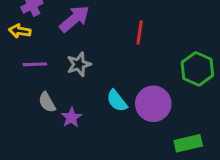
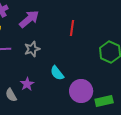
gray semicircle: (47, 102) -> (11, 95), moved
purple circle: (153, 104) -> (81, 91), moved

